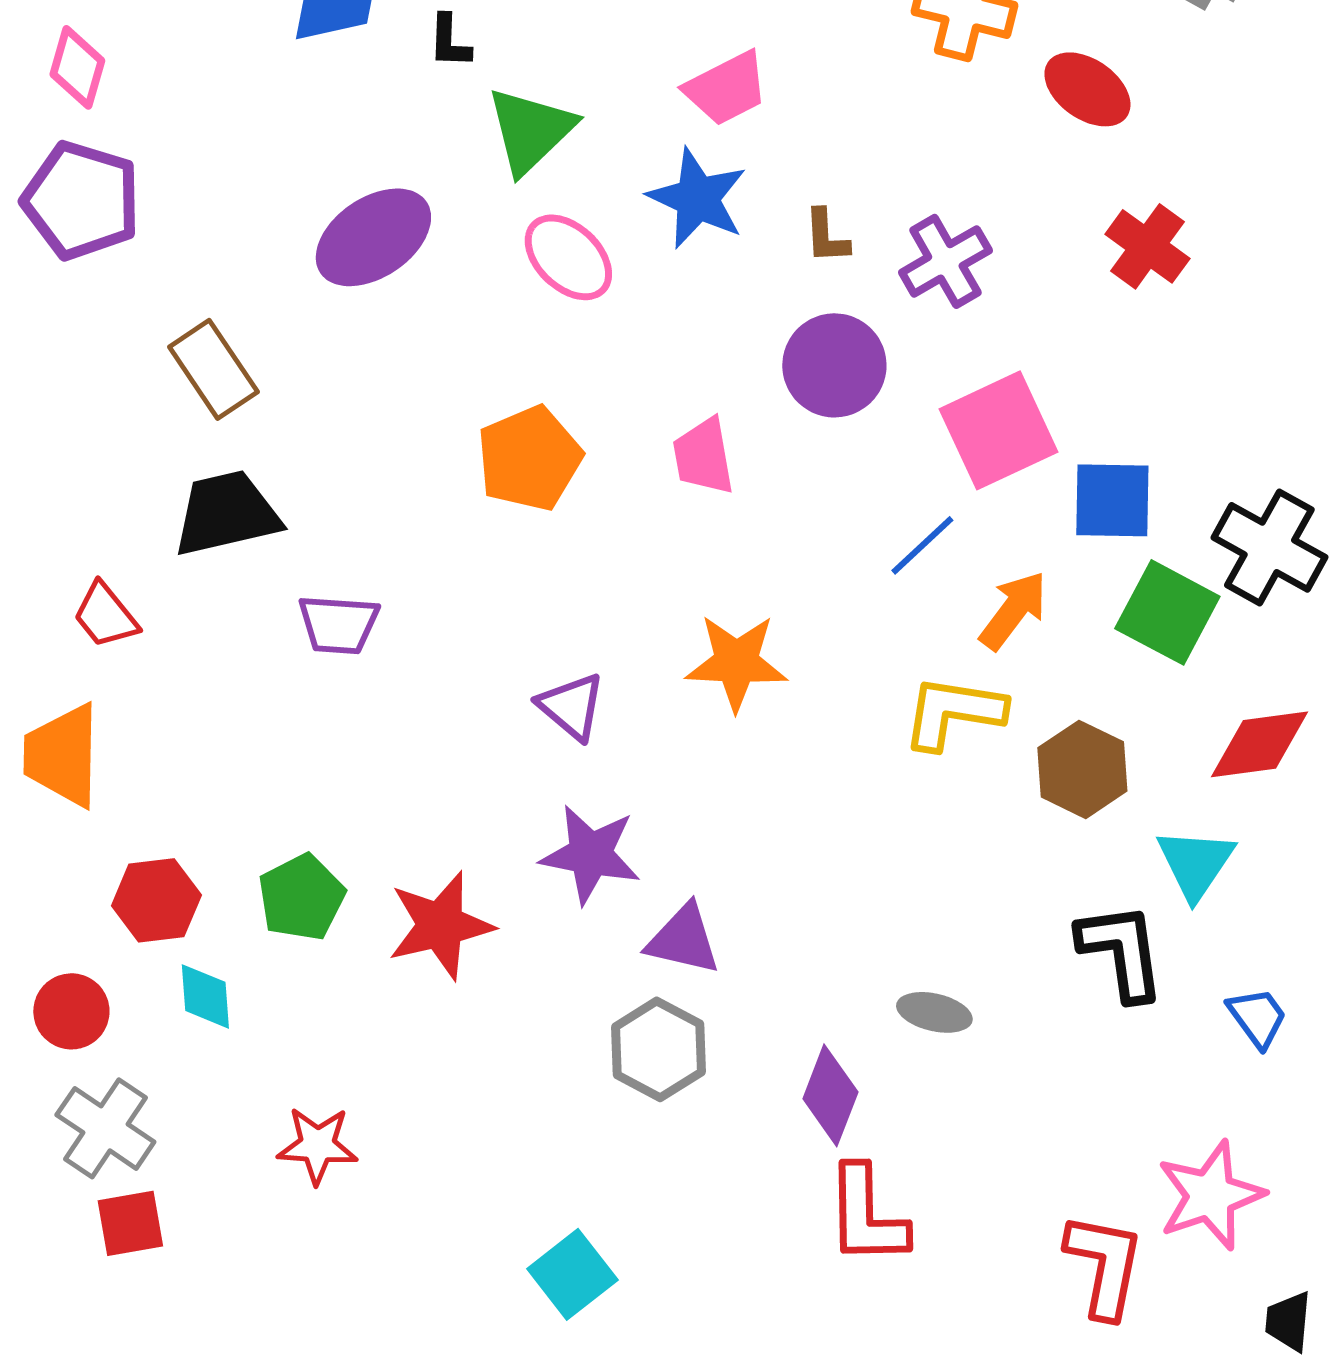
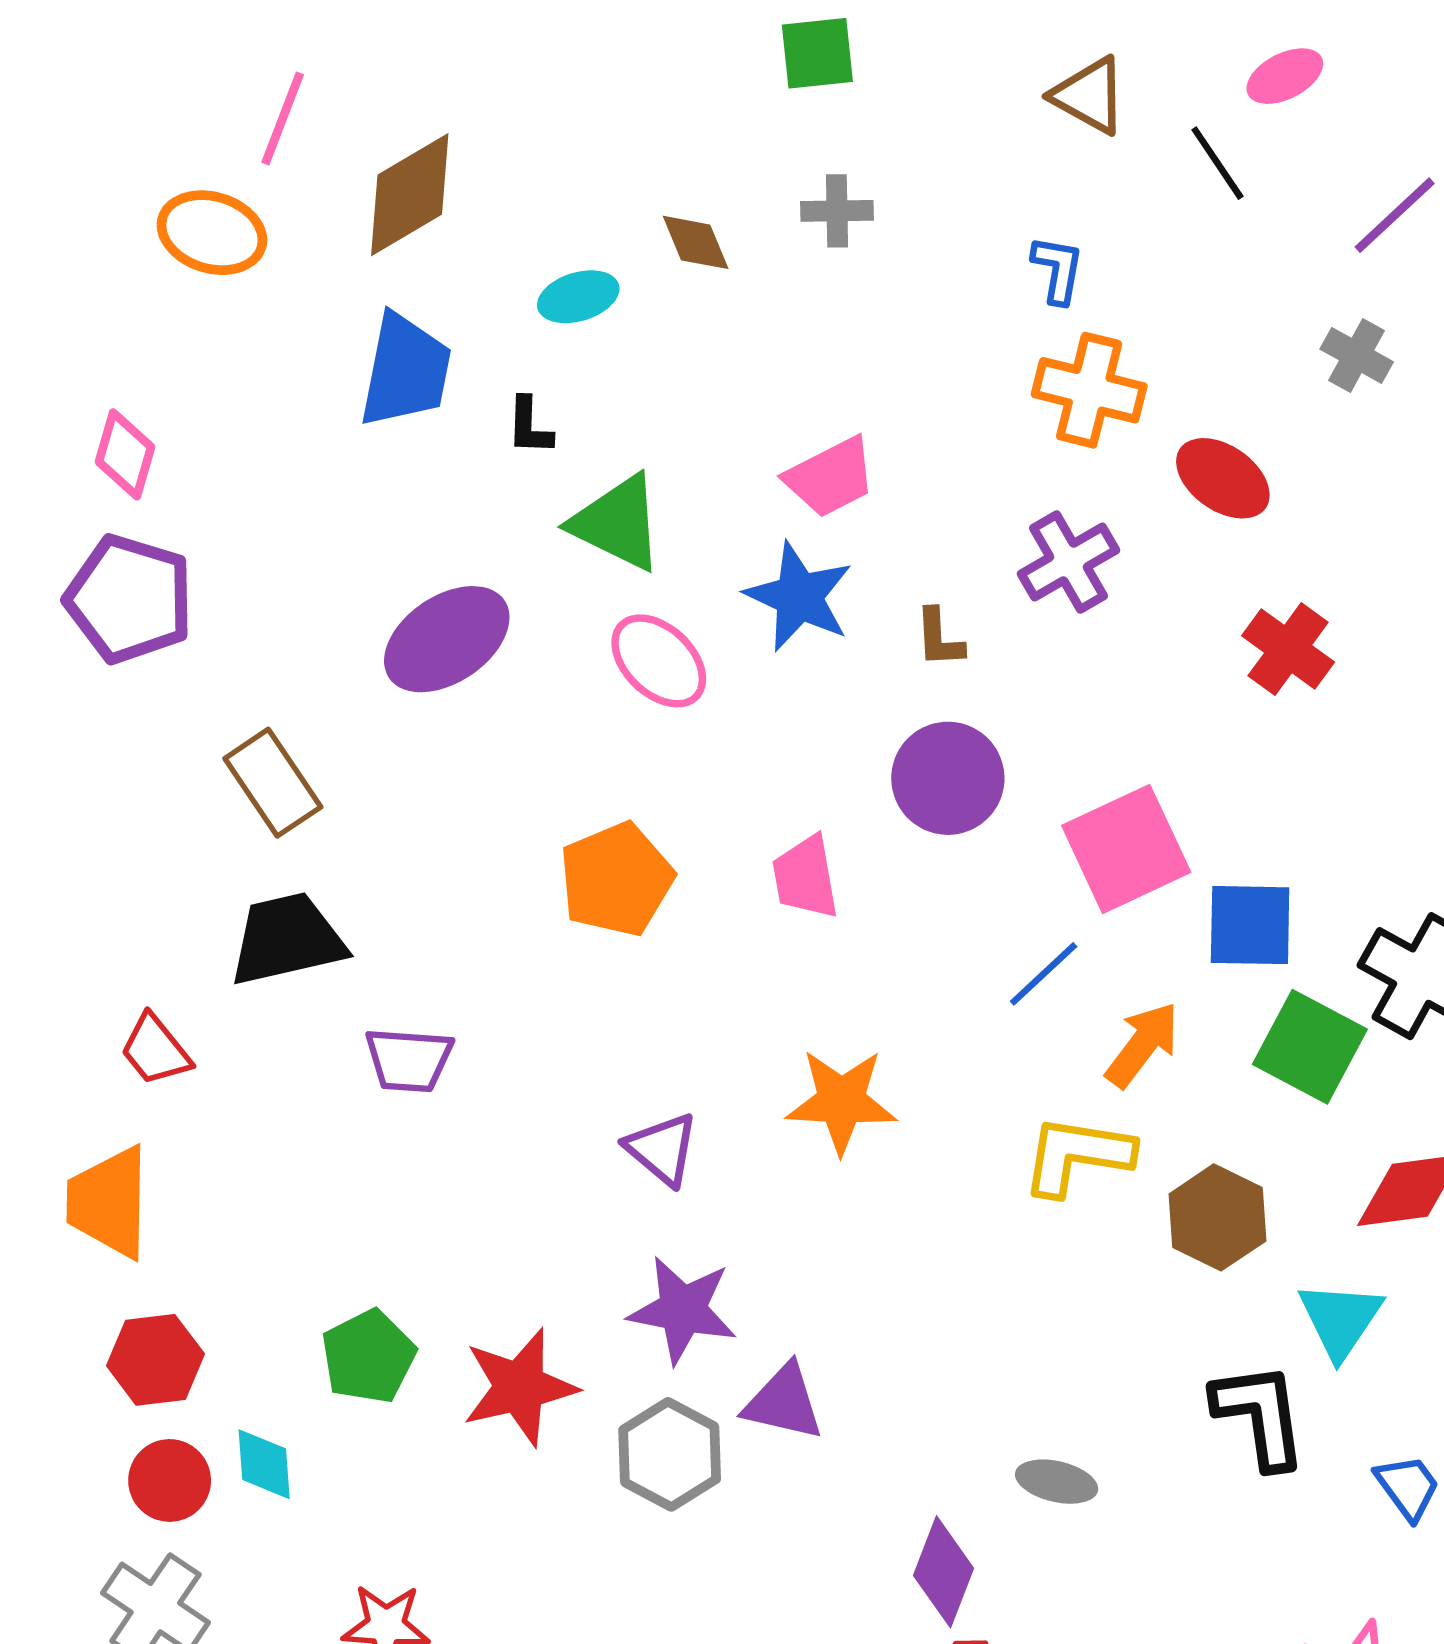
green triangle: (530, 130) -> (617, 523), turned -50
purple cross: (945, 261) -> (1069, 562), moved
red hexagon: (156, 900) -> (155, 1360), moved
red circle: (71, 1011) -> (170, 1480), moved
gray hexagon: (658, 1049) -> (670, 1454), moved

